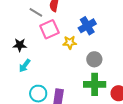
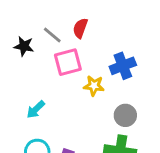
black star: (20, 45) -> (24, 46), moved
cyan arrow: (25, 66) -> (36, 109), moved

